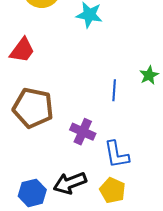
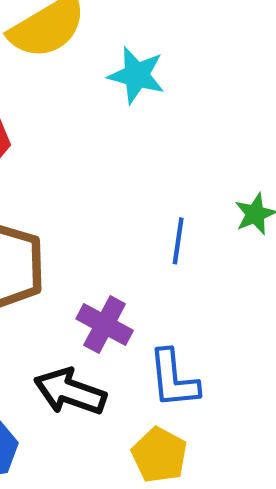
black arrow: (70, 183) -> (70, 392), moved, turned 36

